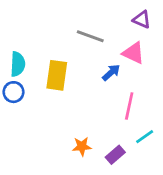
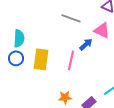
yellow rectangle: (57, 75) -> (41, 59), moved
pink line: (129, 106) -> (71, 60), moved

